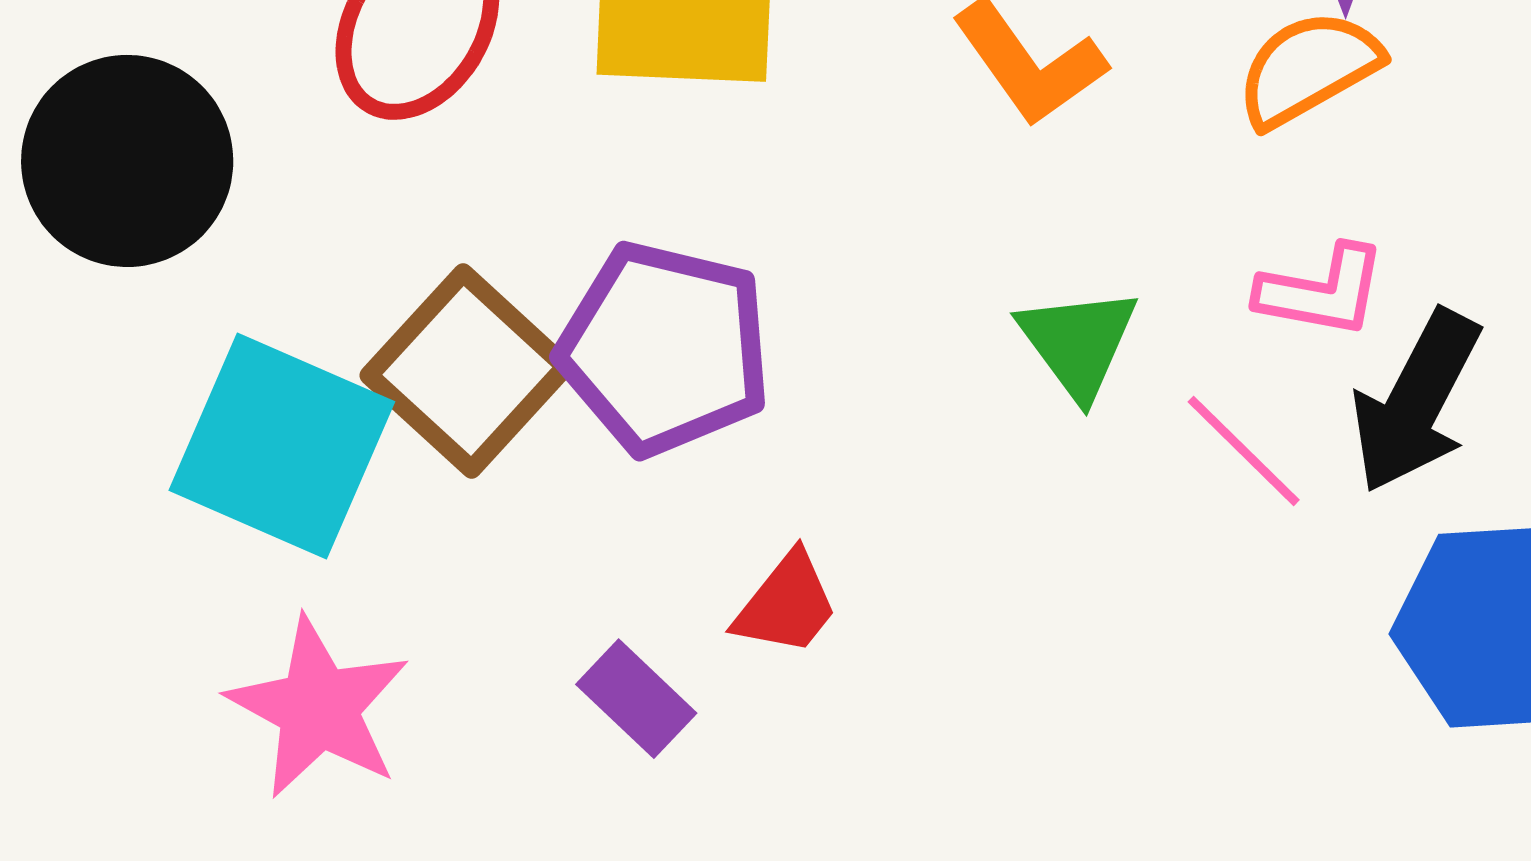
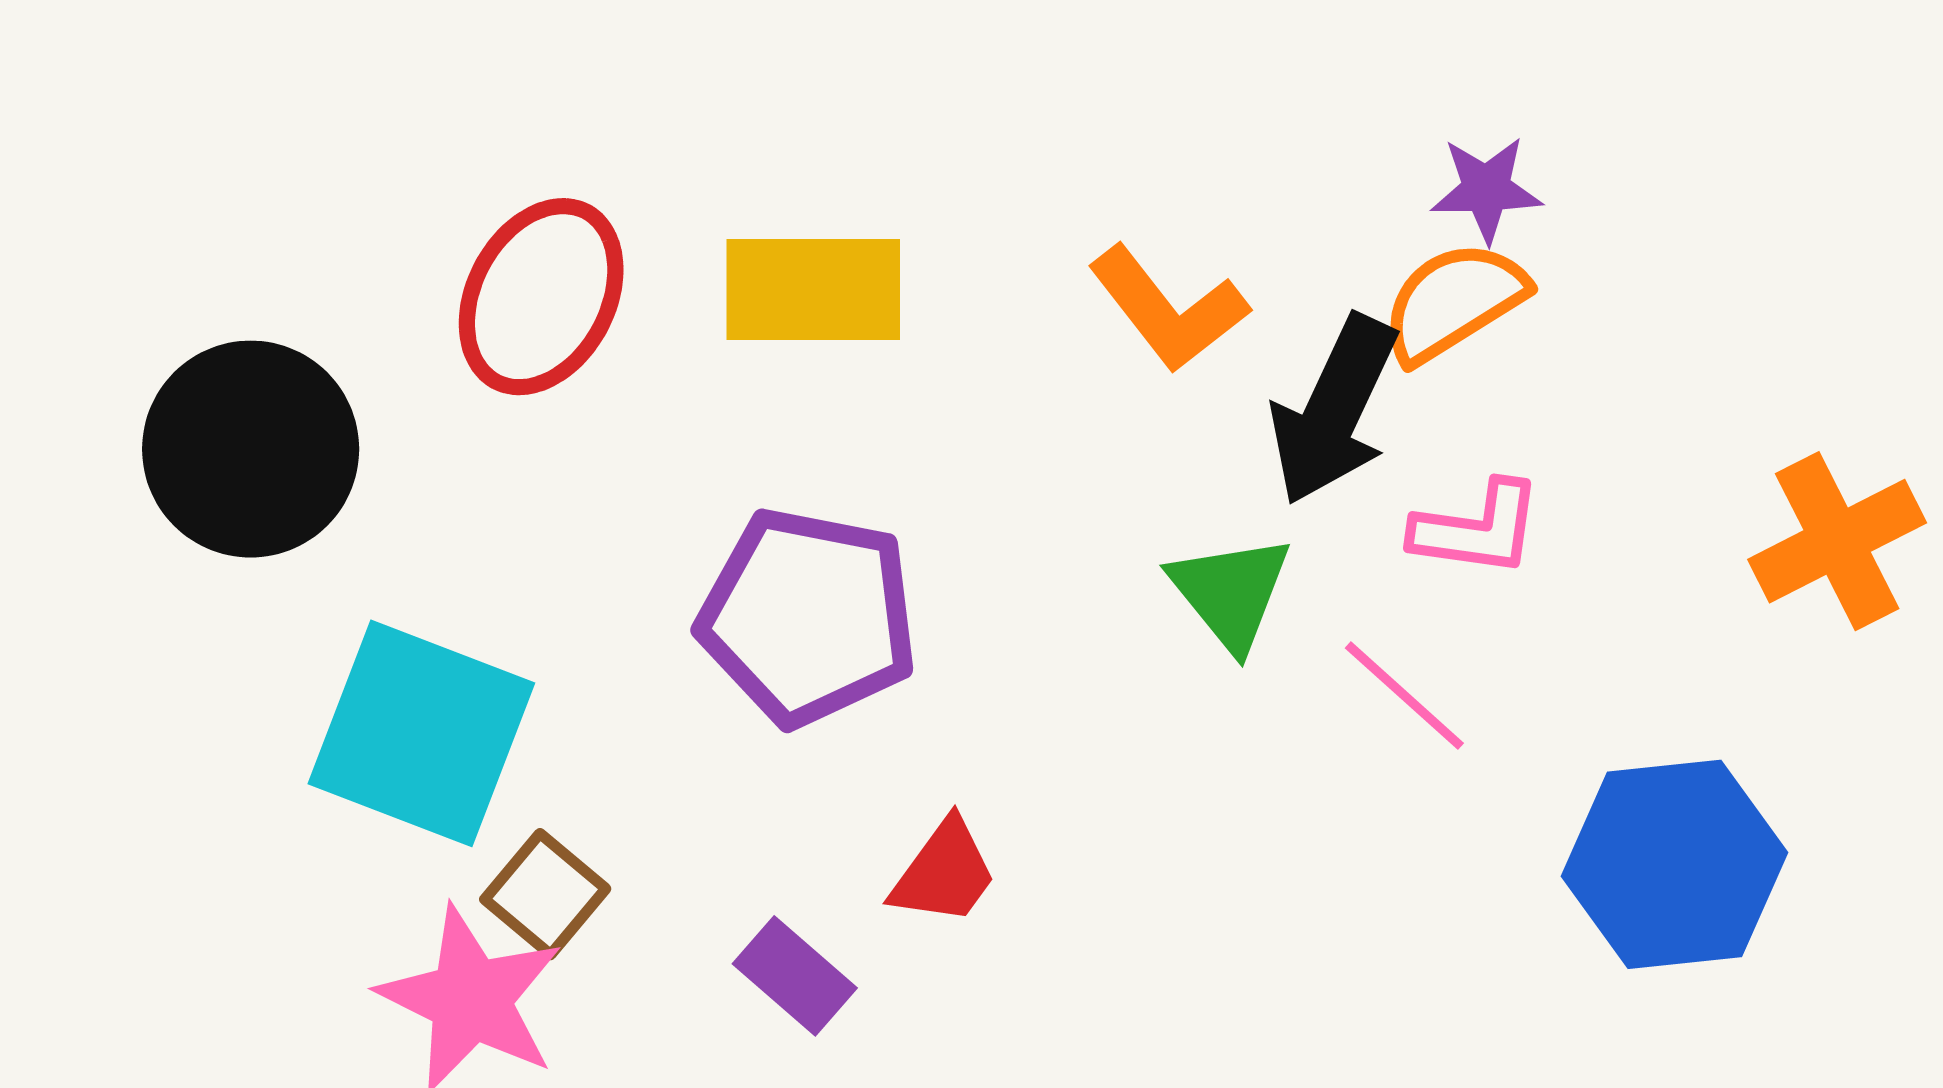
brown square: (467, 371) -> (545, 894), moved, size x0.6
black arrow: (1416, 401) -> (1334, 410), moved

